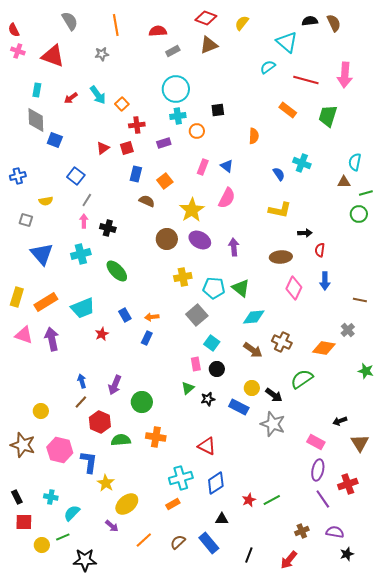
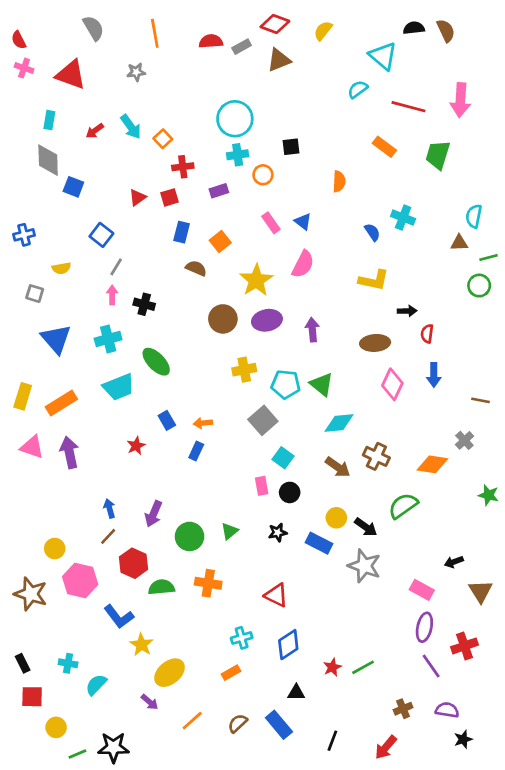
gray rectangle: (173, 51) -> (242, 47), moved
pink rectangle: (203, 167) -> (271, 223), turned -56
purple ellipse: (200, 240) -> (267, 320), turned -40
cyan trapezoid: (83, 308) -> (119, 387), moved
green triangle: (188, 388) -> (230, 531), moved
pink hexagon: (60, 450) -> (80, 581), moved
blue L-shape: (89, 462) -> (119, 617), turned 135
cyan cross: (181, 478) -> (242, 638), size x0.7
green line: (63, 537) -> (77, 754), moved

